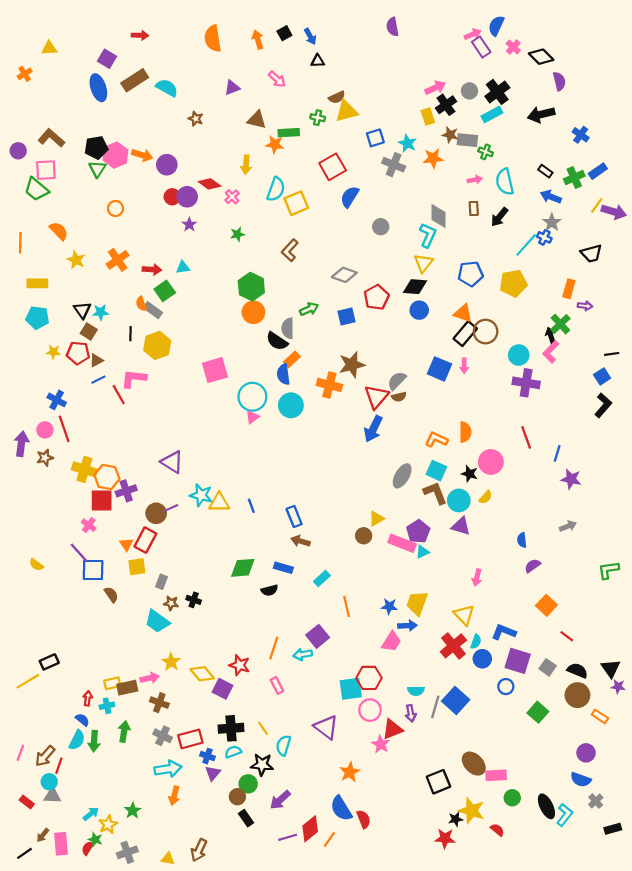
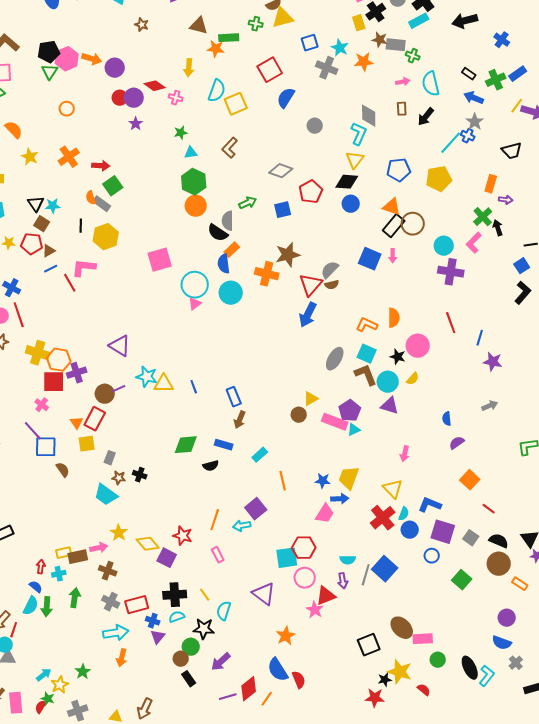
pink cross: (232, 197) -> (176, 98), turned -32
cyan triangle: (183, 267) -> (191, 153), moved
black arrow: (551, 336) -> (498, 228), moved
brown arrow: (301, 541) -> (240, 420), turned -84

